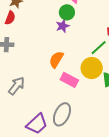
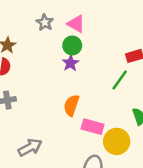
yellow circle: (92, 68) -> (117, 141), moved
gray arrow: (17, 86) -> (30, 147), turned 36

